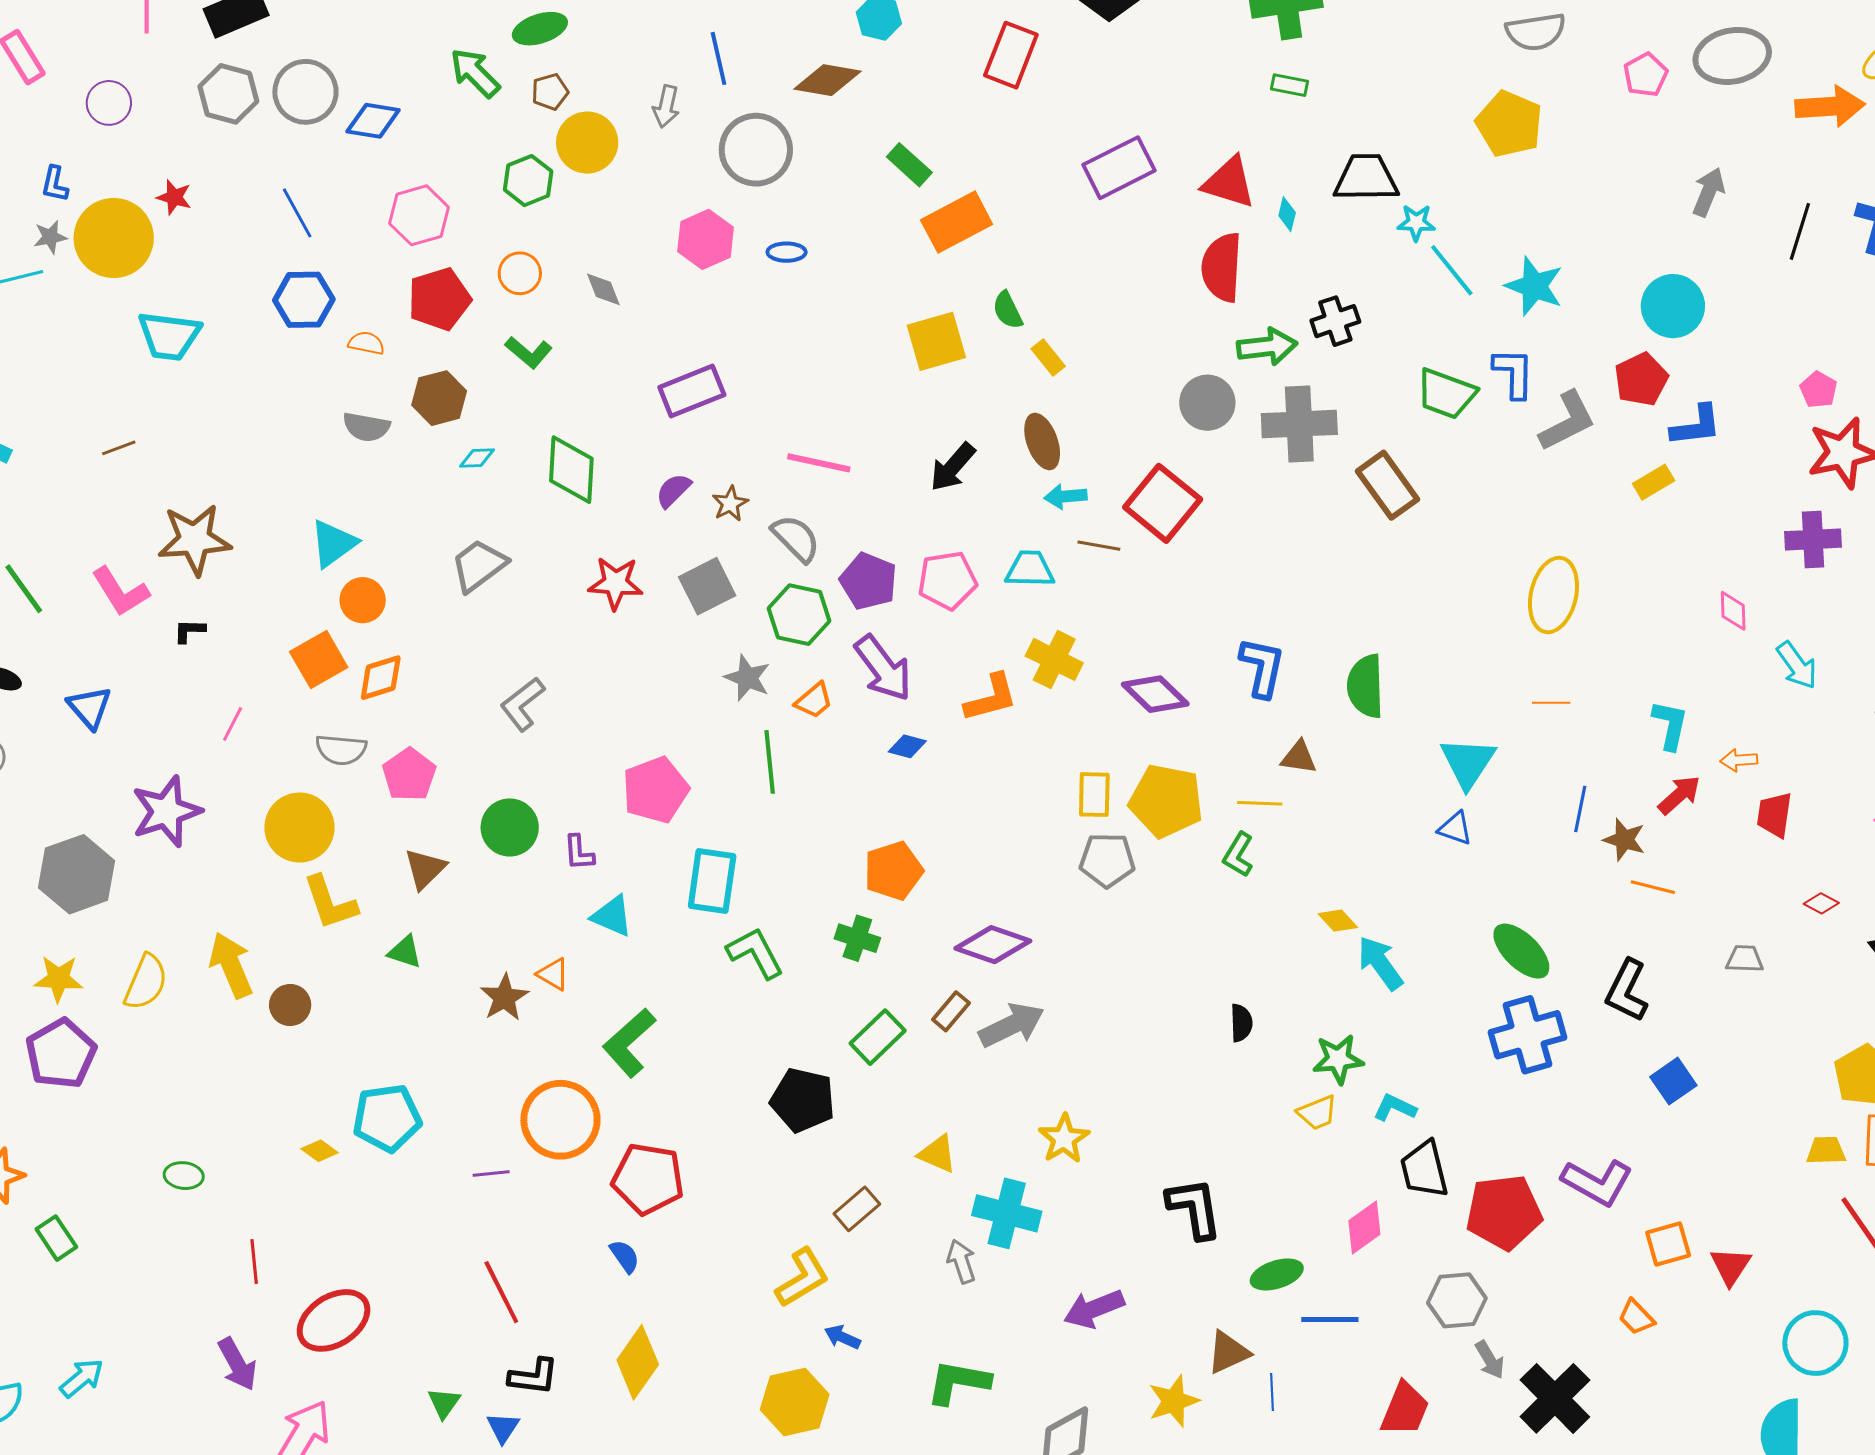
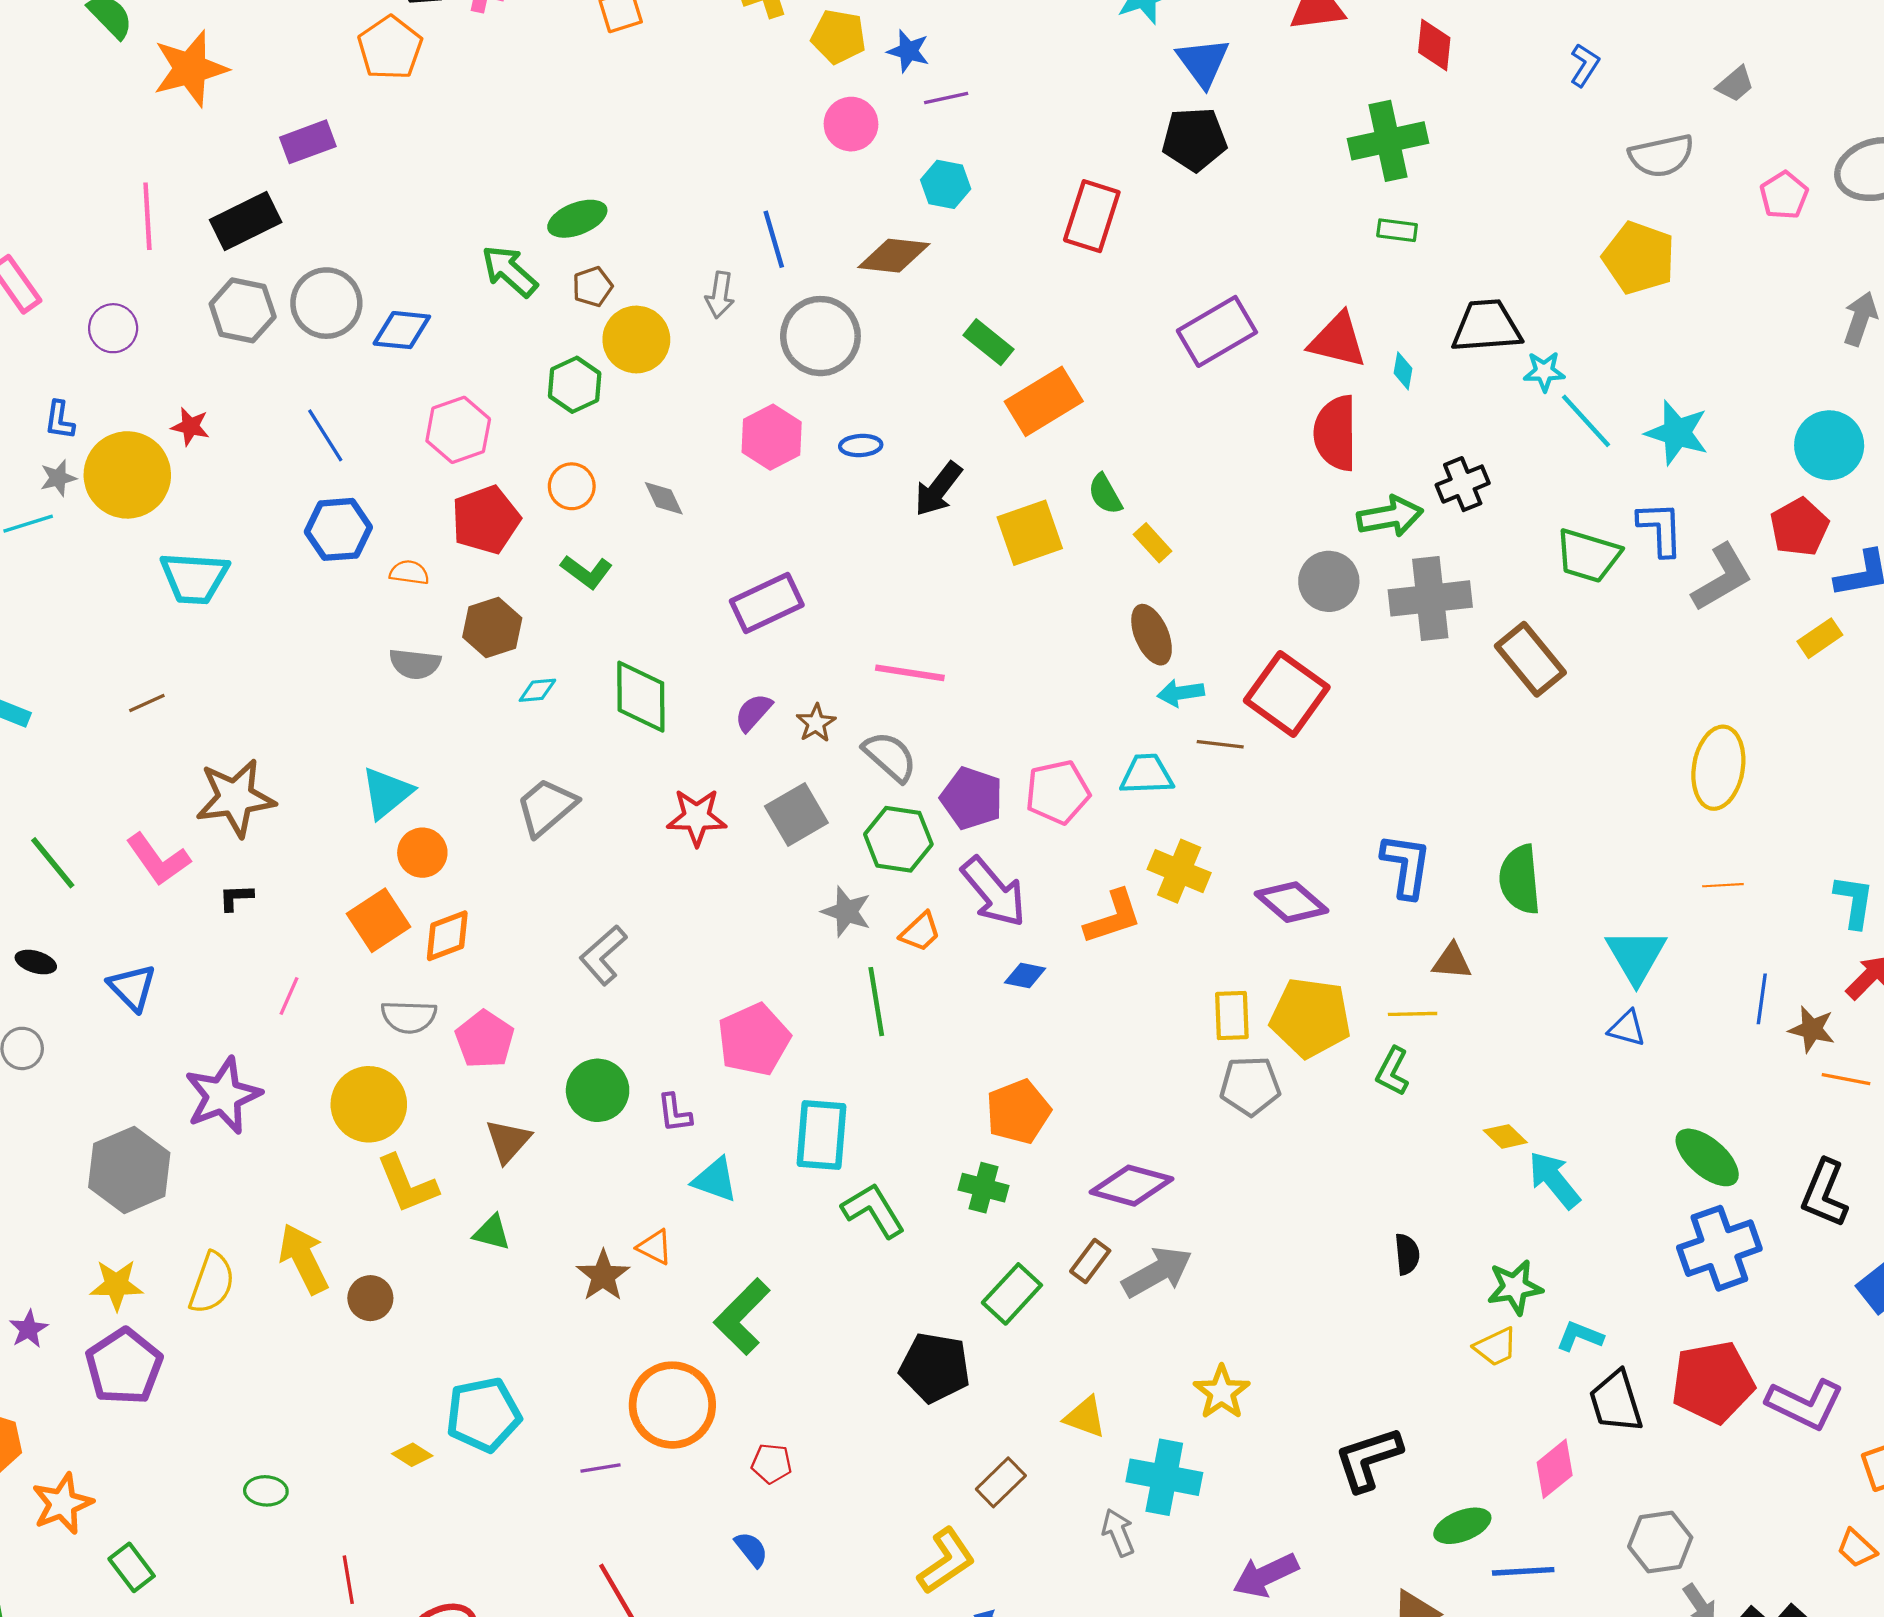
black arrow: (953, 467) -> (938, 489), moved
red pentagon: (648, 1179) -> (772, 1464), size x0.5
black L-shape: (1194, 1208) -> (1368, 1459), turned -96
red pentagon: (1504, 1212) -> (1713, 1382), moved

